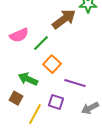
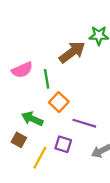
green line: (41, 43) -> (47, 79), turned -54

